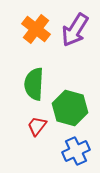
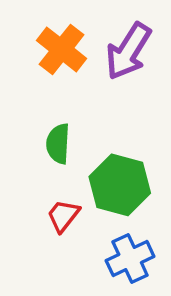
green semicircle: (34, 84) -> (58, 144), size x0.7

